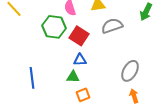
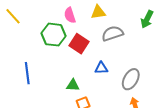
blue triangle: (80, 60) -> (101, 68), moved
blue line: (32, 78) -> (27, 73), moved

